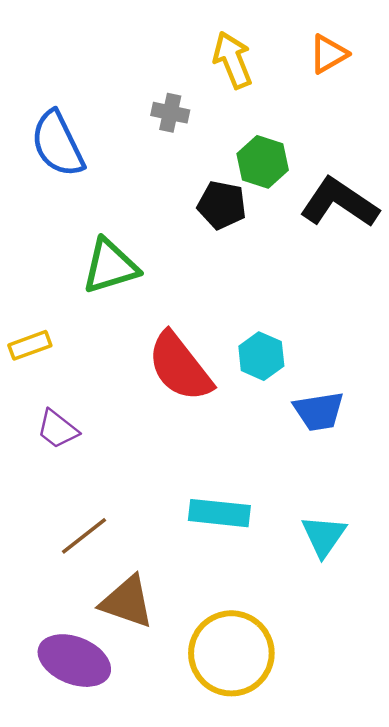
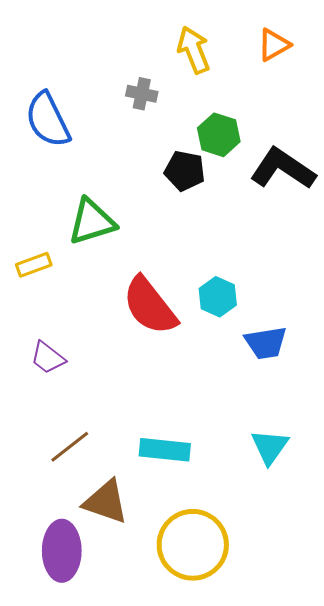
yellow rectangle: (30, 345) -> (34, 265), moved
cyan rectangle: (219, 513) -> (165, 450), moved
purple ellipse: (74, 661) -> (62, 551), turned 68

